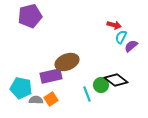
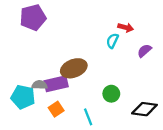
cyan semicircle: (121, 37) -> (112, 41), moved
black diamond: (116, 80) -> (144, 109), moved, turned -30
cyan line: (87, 94) -> (88, 117), moved
gray semicircle: (36, 100) -> (40, 85), moved

